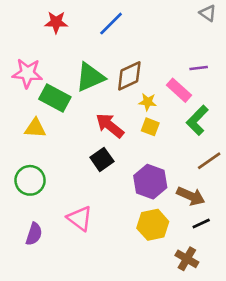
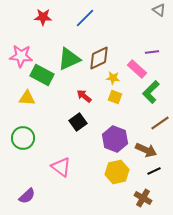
red arrow: (110, 125) -> (84, 96), size x0.7
purple semicircle: (34, 234) -> (27, 196), moved, turned 30

